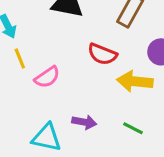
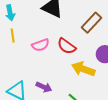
pink semicircle: (47, 77) -> (40, 45), moved

